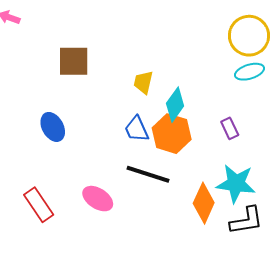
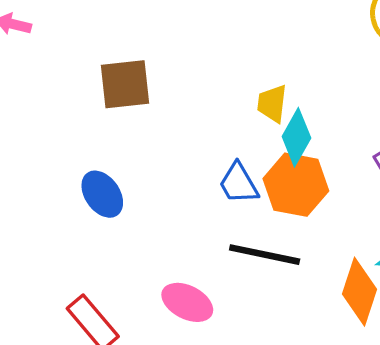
yellow trapezoid: (143, 82) -> (272, 104), moved

